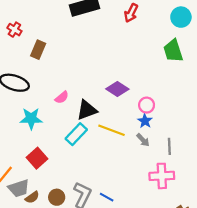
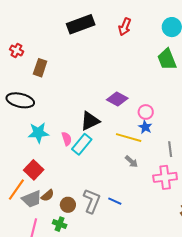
pink semicircle: (62, 97) -> (67, 139), moved, turned -64
yellow line: (112, 130) -> (129, 138), moved
gray arrow: (143, 140) -> (131, 162), moved
red square: (37, 158) -> (34, 170), moved
brown semicircle: (32, 197) -> (48, 195), moved

